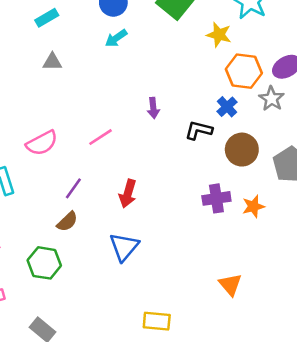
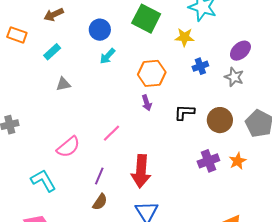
orange hexagon: (244, 71) -> (152, 73), moved
blue cross: (227, 107) -> (200, 66), moved, turned 35
red arrow: (128, 194) -> (141, 171), size x1.5

